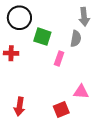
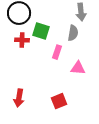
red cross: (11, 53) -> (22, 40), moved
pink triangle: (81, 92) -> (78, 68), moved

